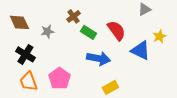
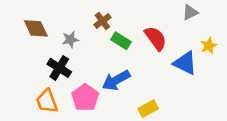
black cross: (25, 54) -> (59, 68), moved
blue arrow: (98, 58) -> (116, 80), moved, turned 140

